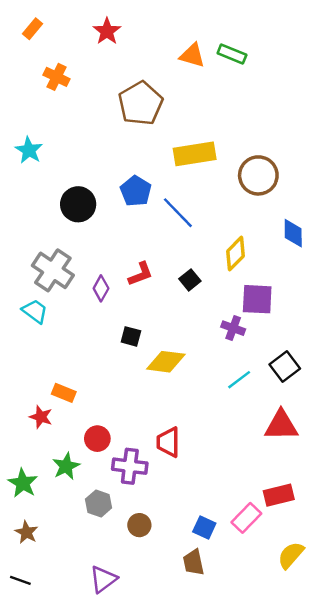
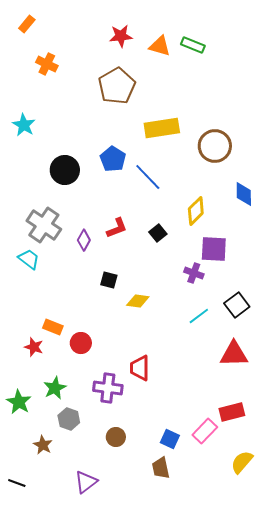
red star: (107, 31) -> (121, 36), moved, turned 30
yellow diamond: (166, 362) -> (138, 301), size x0.7
red circle: (97, 439) -> (81, 343), moved
gray hexagon: (99, 503) -> (69, 419), moved
brown star: (26, 532) -> (43, 445), moved

